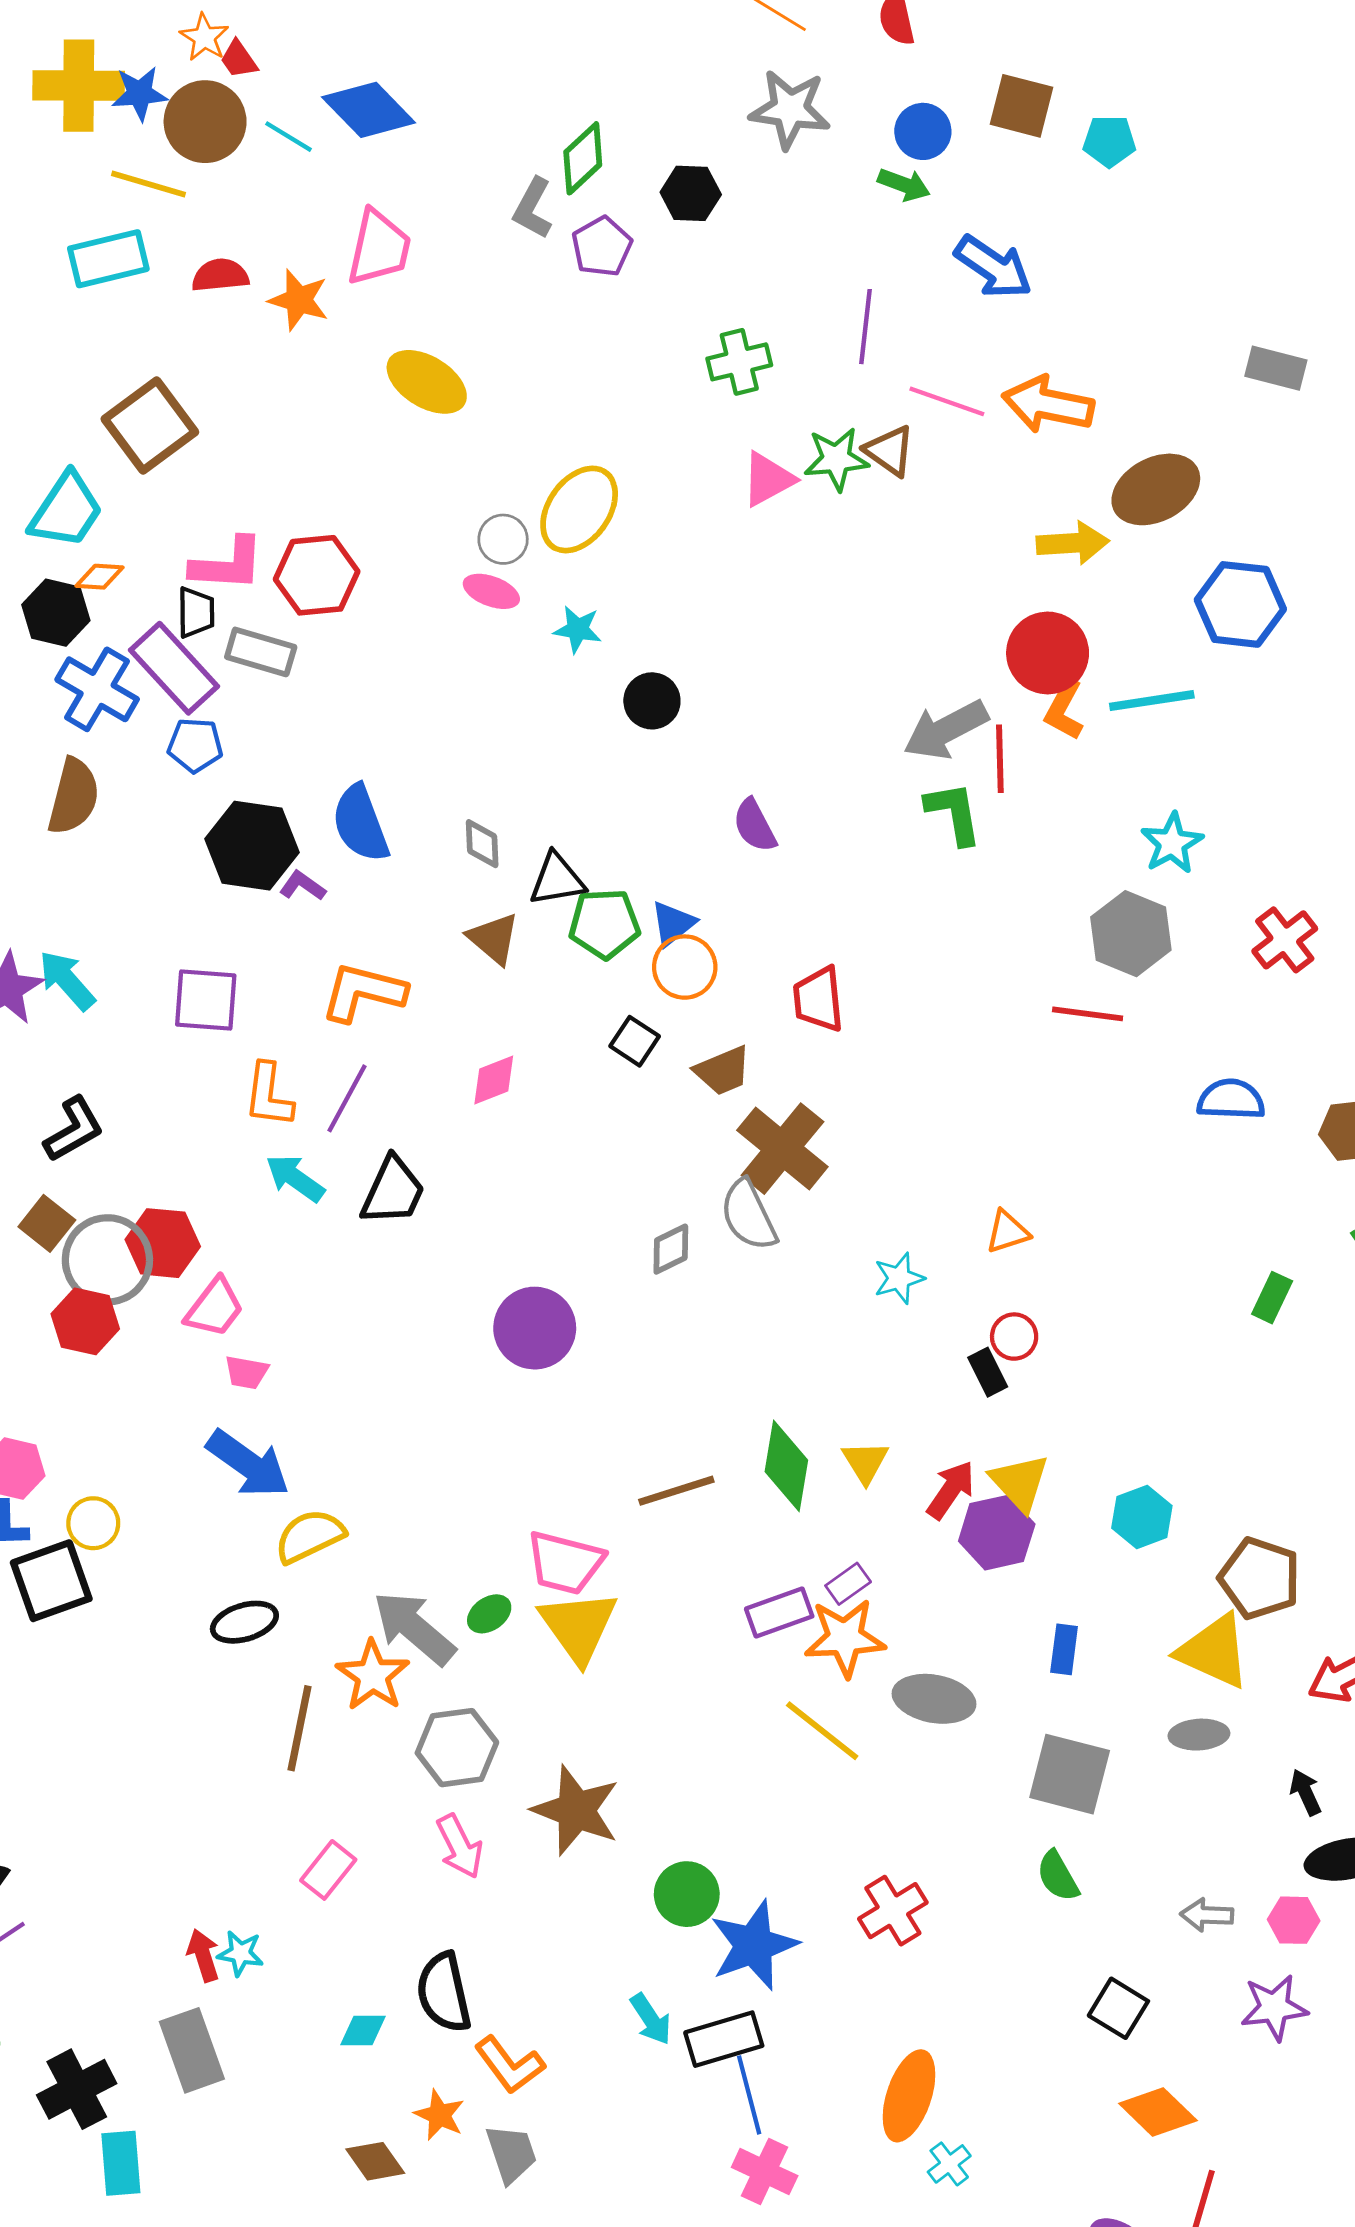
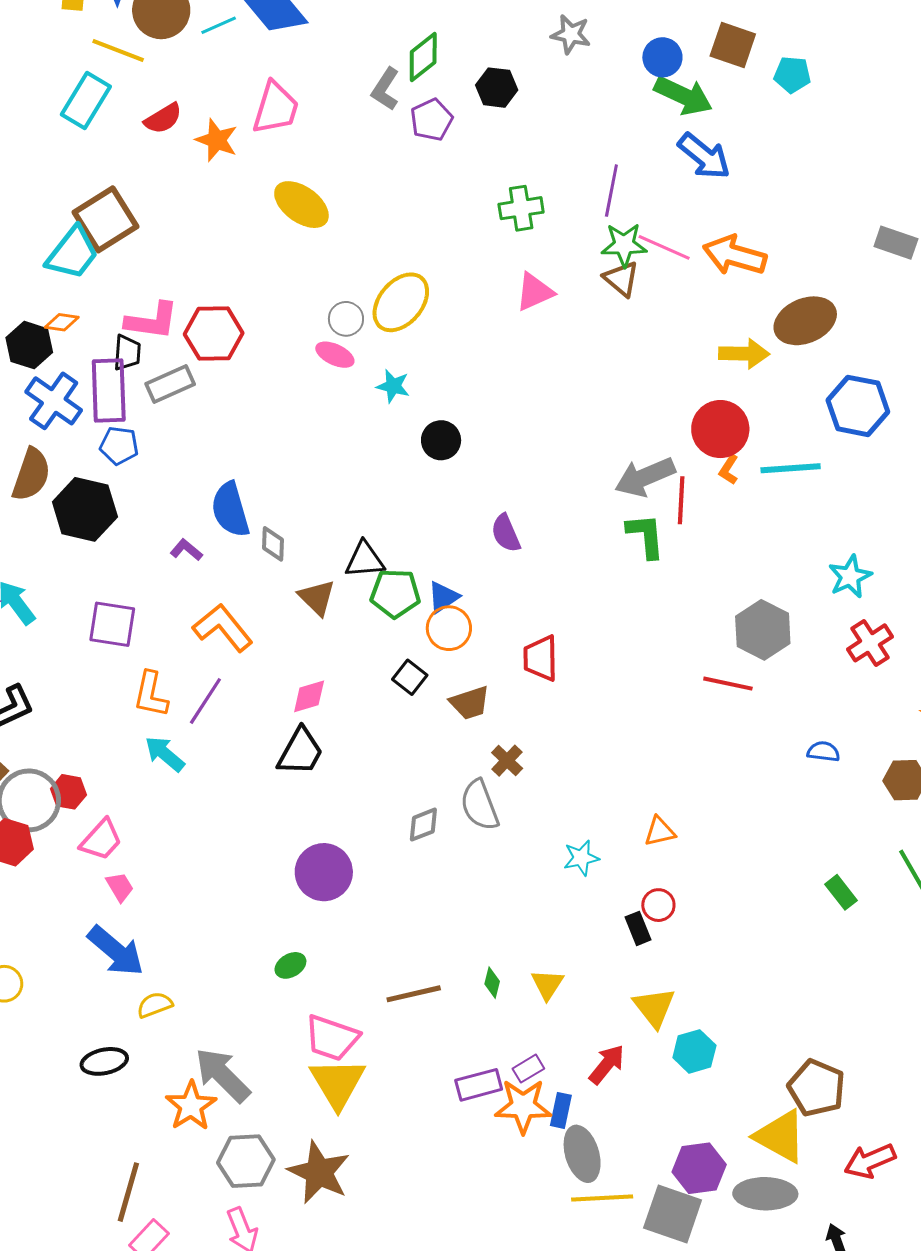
gray star: (790, 109) -> (571, 34), size x0.7
cyan line: (288, 137) -> (219, 25), turned -60
green arrow: (904, 185) -> (683, 96), moved, size x1.6
cyan rectangle: (108, 259) -> (86, 101), turned -50
red semicircle: (220, 275) -> (163, 118), turned 150
green star: (836, 459) -> (624, 245), moved
cyan trapezoid: (66, 510) -> (72, 253), moved
gray rectangle: (261, 652) -> (170, 384), turned -45
purple rectangle: (174, 668) -> (109, 391), turned 36
orange L-shape: (1064, 710) -> (729, 470), size x0.7
cyan star: (1172, 843) -> (850, 577), moved
gray diamond: (482, 844) -> (273, 544), moved
black hexagon: (252, 846) -> (85, 509), moved
orange L-shape: (363, 992) -> (223, 628), turned 32
blue semicircle: (1231, 1099) -> (823, 752), size x0.7
brown cross: (782, 1149) -> (507, 761), size x0.5
black trapezoid: (393, 1191) -> (300, 752), moved
red hexagon: (163, 1243) -> (68, 792), size x0.7
green rectangle: (1272, 1298) -> (841, 892), turned -68
pink trapezoid: (246, 1372) -> (120, 887), turned -136
green diamond: (786, 1466) -> (492, 983), size x0.5
red arrow: (951, 1490) -> (607, 1064), moved
cyan hexagon: (1142, 1517) -> (694, 1051), moved
purple hexagon: (997, 1533) -> (699, 1168), moved
yellow semicircle: (310, 1536) -> (155, 1005), size x0.7
green ellipse: (489, 1614) -> (290, 965), moved
blue rectangle: (1064, 1649) -> (561, 1110), moved
gray ellipse: (934, 1699) -> (582, 1154), turned 58
brown line: (300, 1728) -> (128, 1192), moved
yellow line: (822, 1731) -> (602, 1198), moved, turned -46
gray ellipse: (1199, 1735) -> (765, 1194), size x1.5
brown star: (576, 1810) -> (319, 1172), moved

